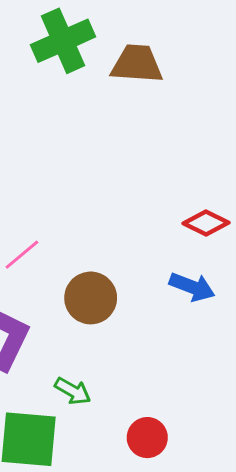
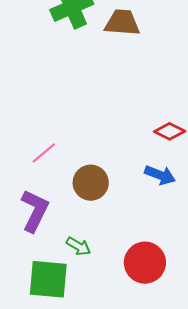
red circle: (147, 438) -> (145, 263), moved, size x1.5

